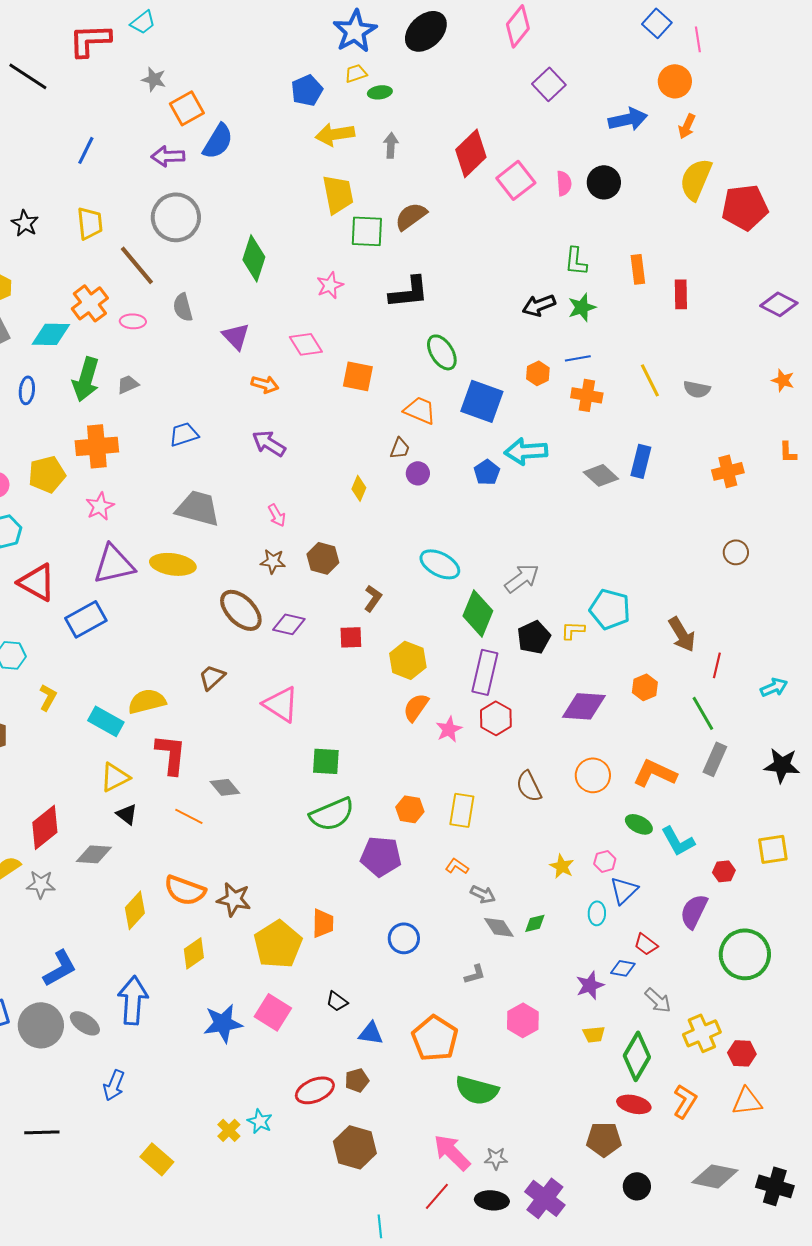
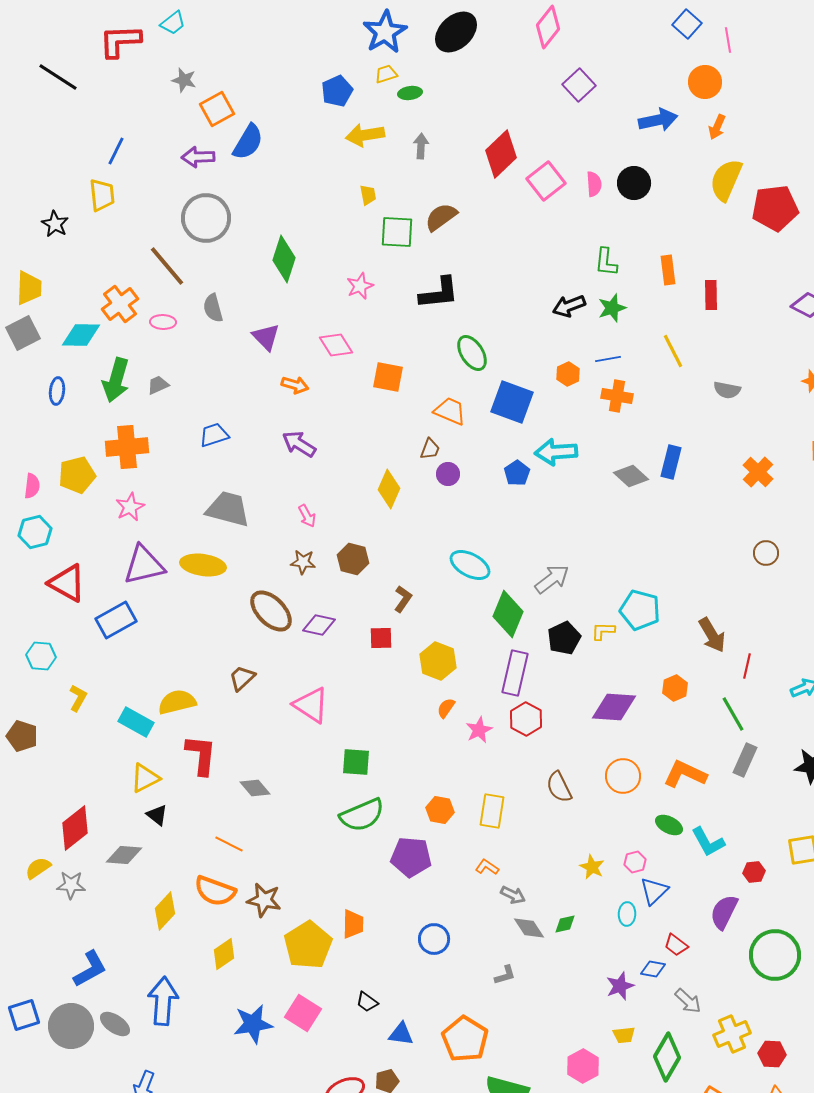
yellow trapezoid: (338, 194) -> (368, 195), size x0.5
yellow trapezoid: (90, 223) -> (102, 195), moved
yellow line: (650, 380) -> (673, 351), moved
orange cross: (728, 471) -> (758, 472), turned -32
yellow diamond: (359, 488) -> (389, 489), size x1.5
orange semicircle: (416, 707) -> (446, 708), size x0.7
orange line: (189, 816) -> (229, 844), moved
pink hexagon: (523, 1020) -> (583, 1066), moved

